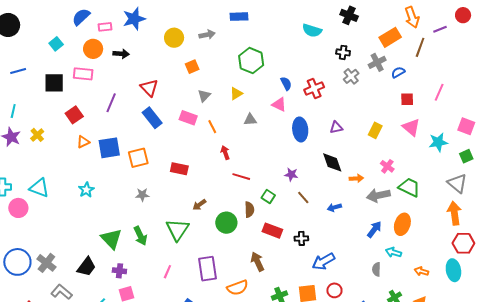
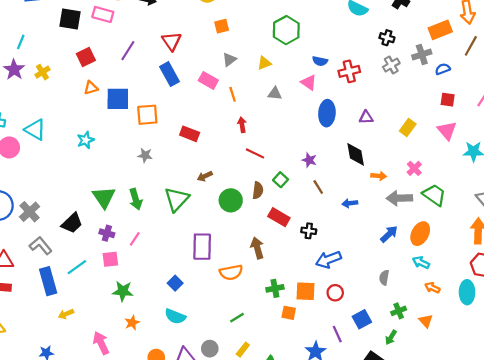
blue semicircle: (286, 84) -> (320, 61), turned 120
cyan arrow: (393, 252) -> (421, 263), moved
pink line: (167, 272) -> (135, 239), moved

